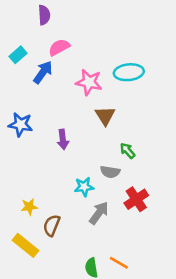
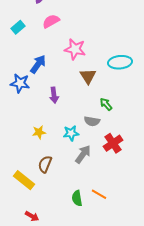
blue arrow: (43, 72) -> (38, 64), moved
cyan ellipse: (129, 72) -> (120, 62), moved
yellow star: (29, 207) -> (39, 132), moved

